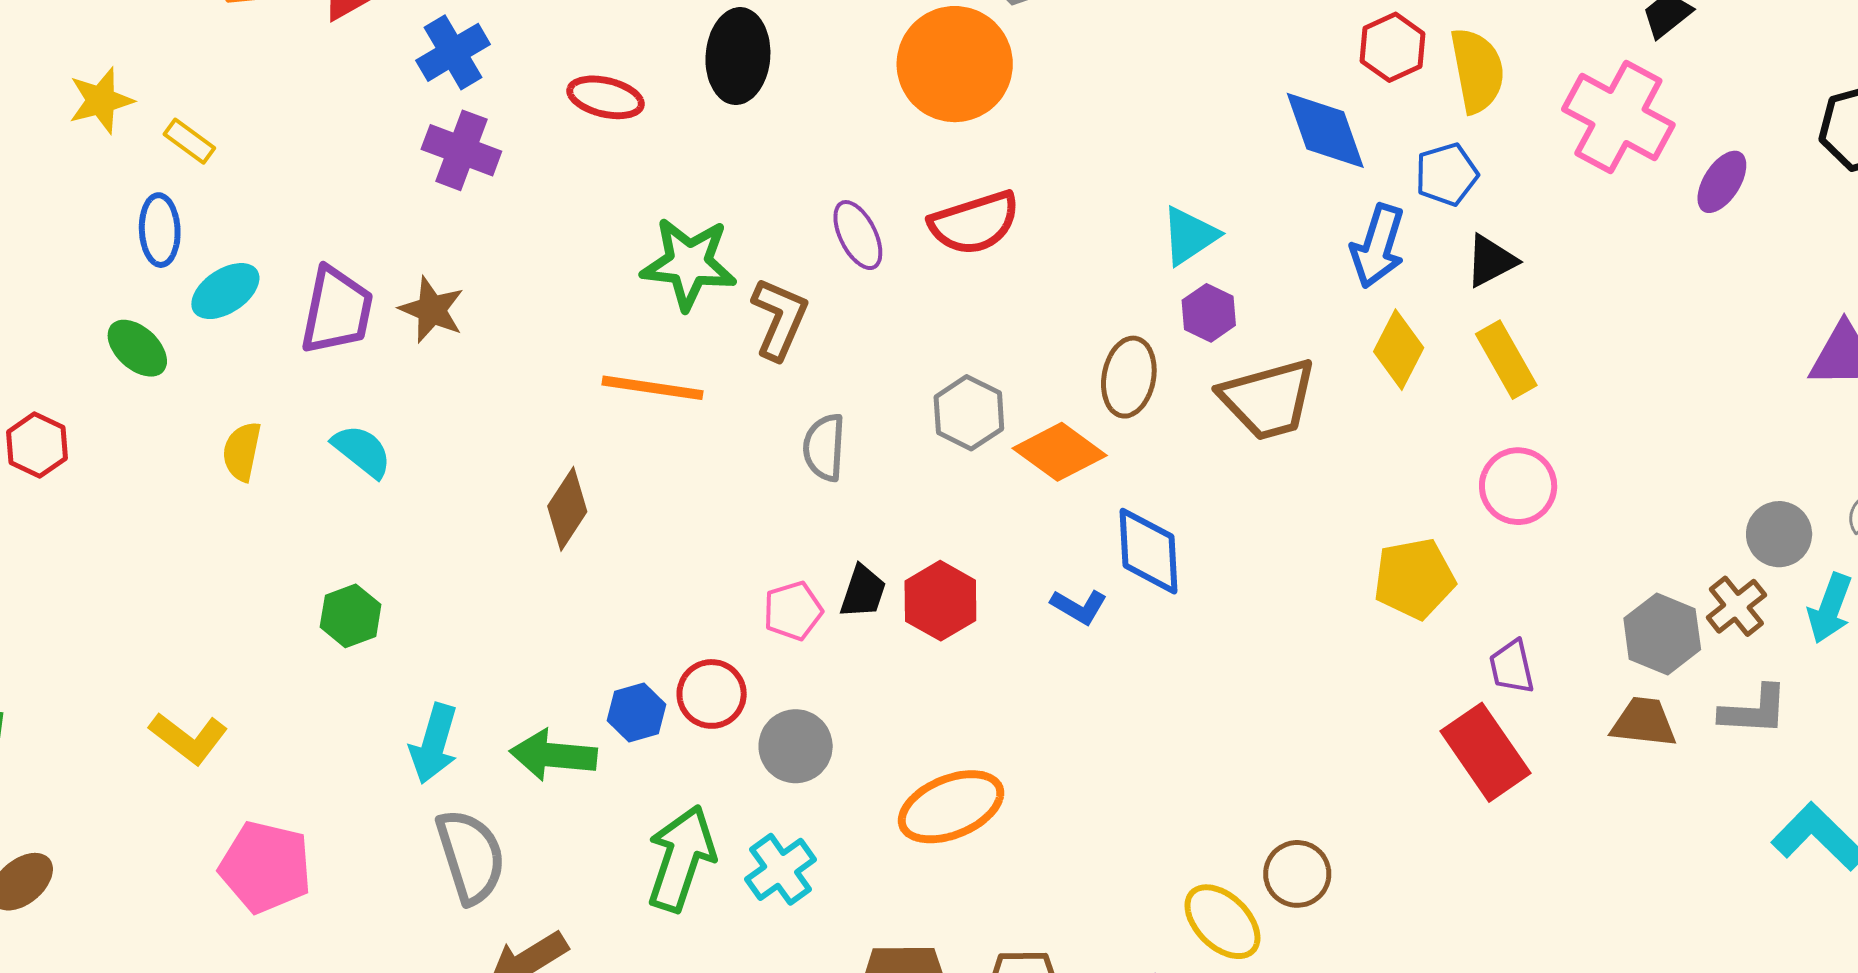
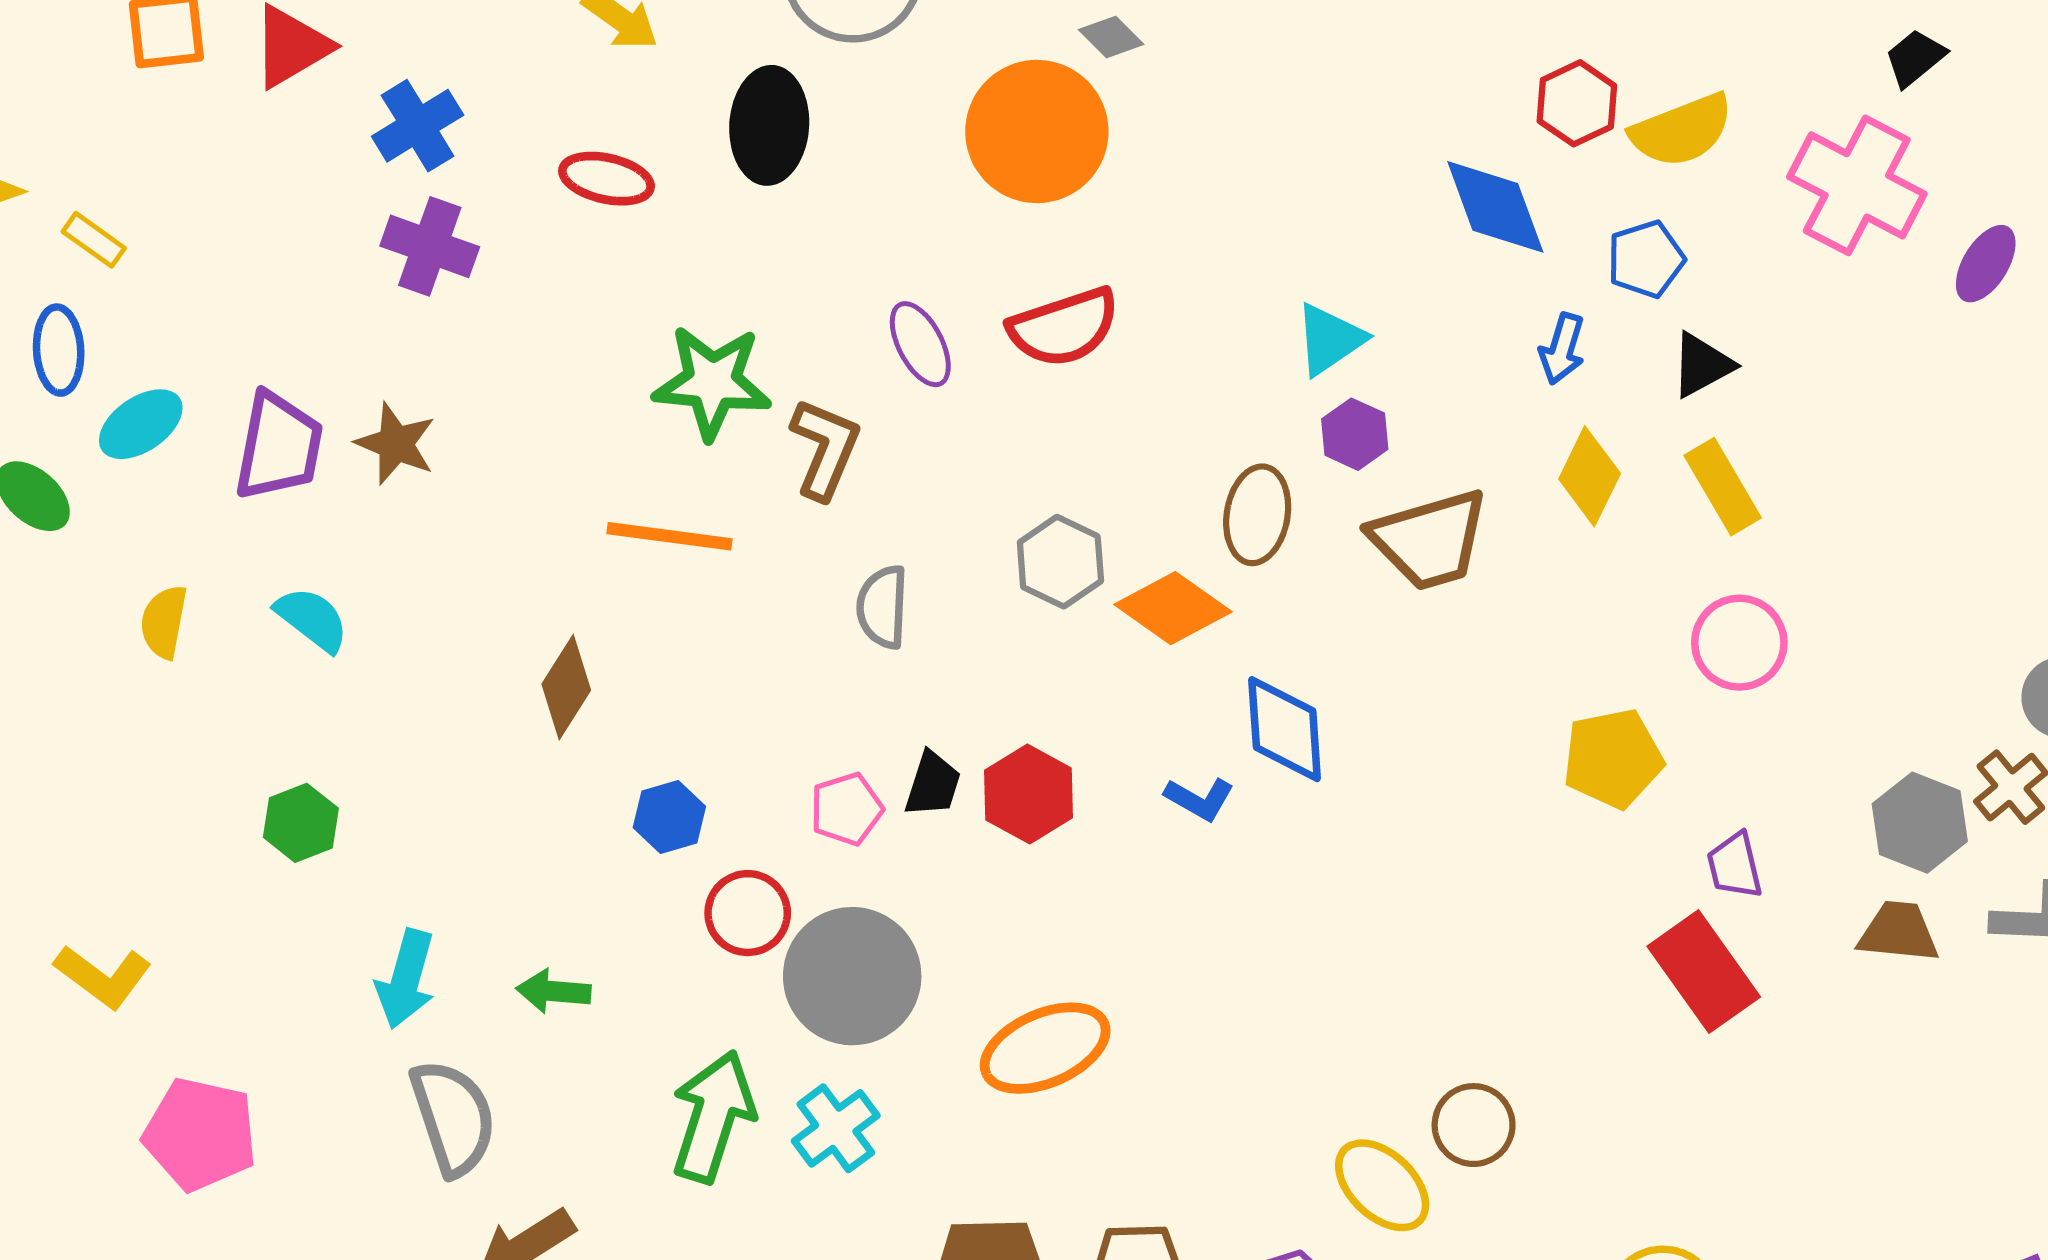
yellow semicircle: (1477, 70) -> (1682, 130), turned 80
blue arrow: (1378, 246) -> (1562, 349), size x0.7
blue hexagon: (637, 712) -> (669, 817), moved
gray circle: (796, 746) -> (852, 976), size x1.5
green arrow: (553, 755) -> (553, 991), size x0.7

